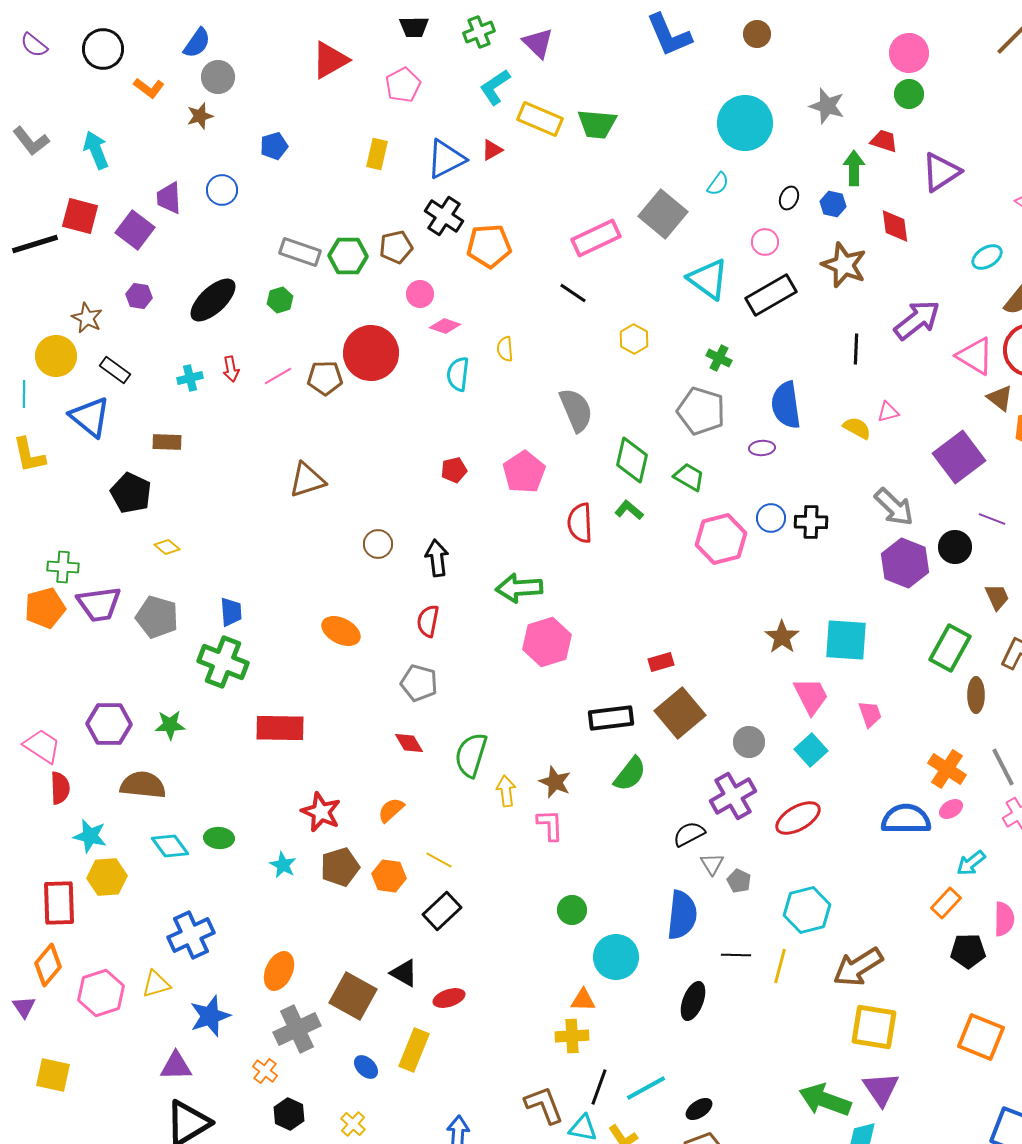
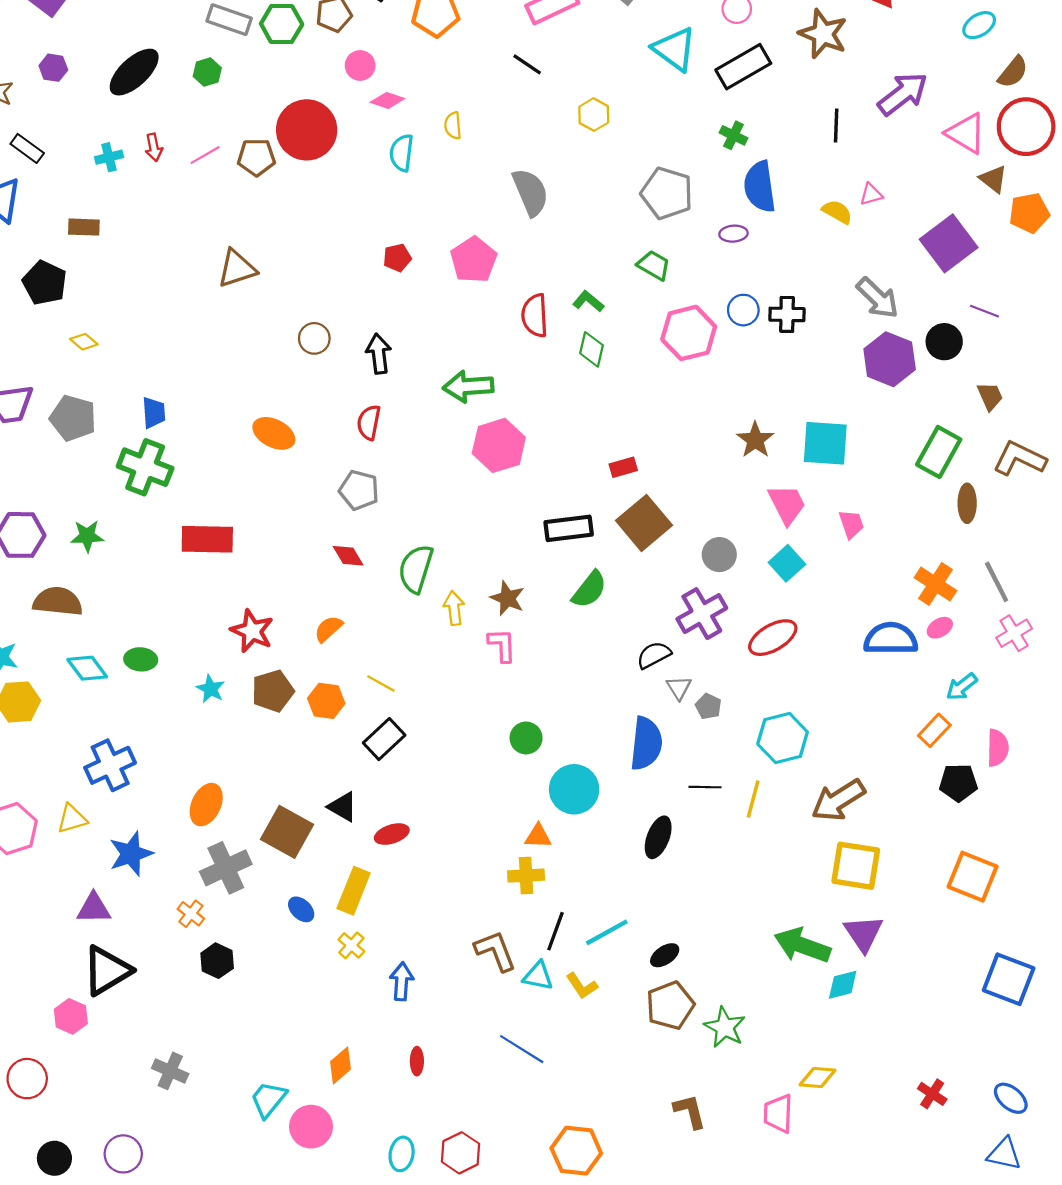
green cross: (719, 358) -> (733, 135), moved
green diamond: (632, 460) -> (592, 349), moved, size x0.7
yellow cross: (353, 1124) -> (351, 945), moved

